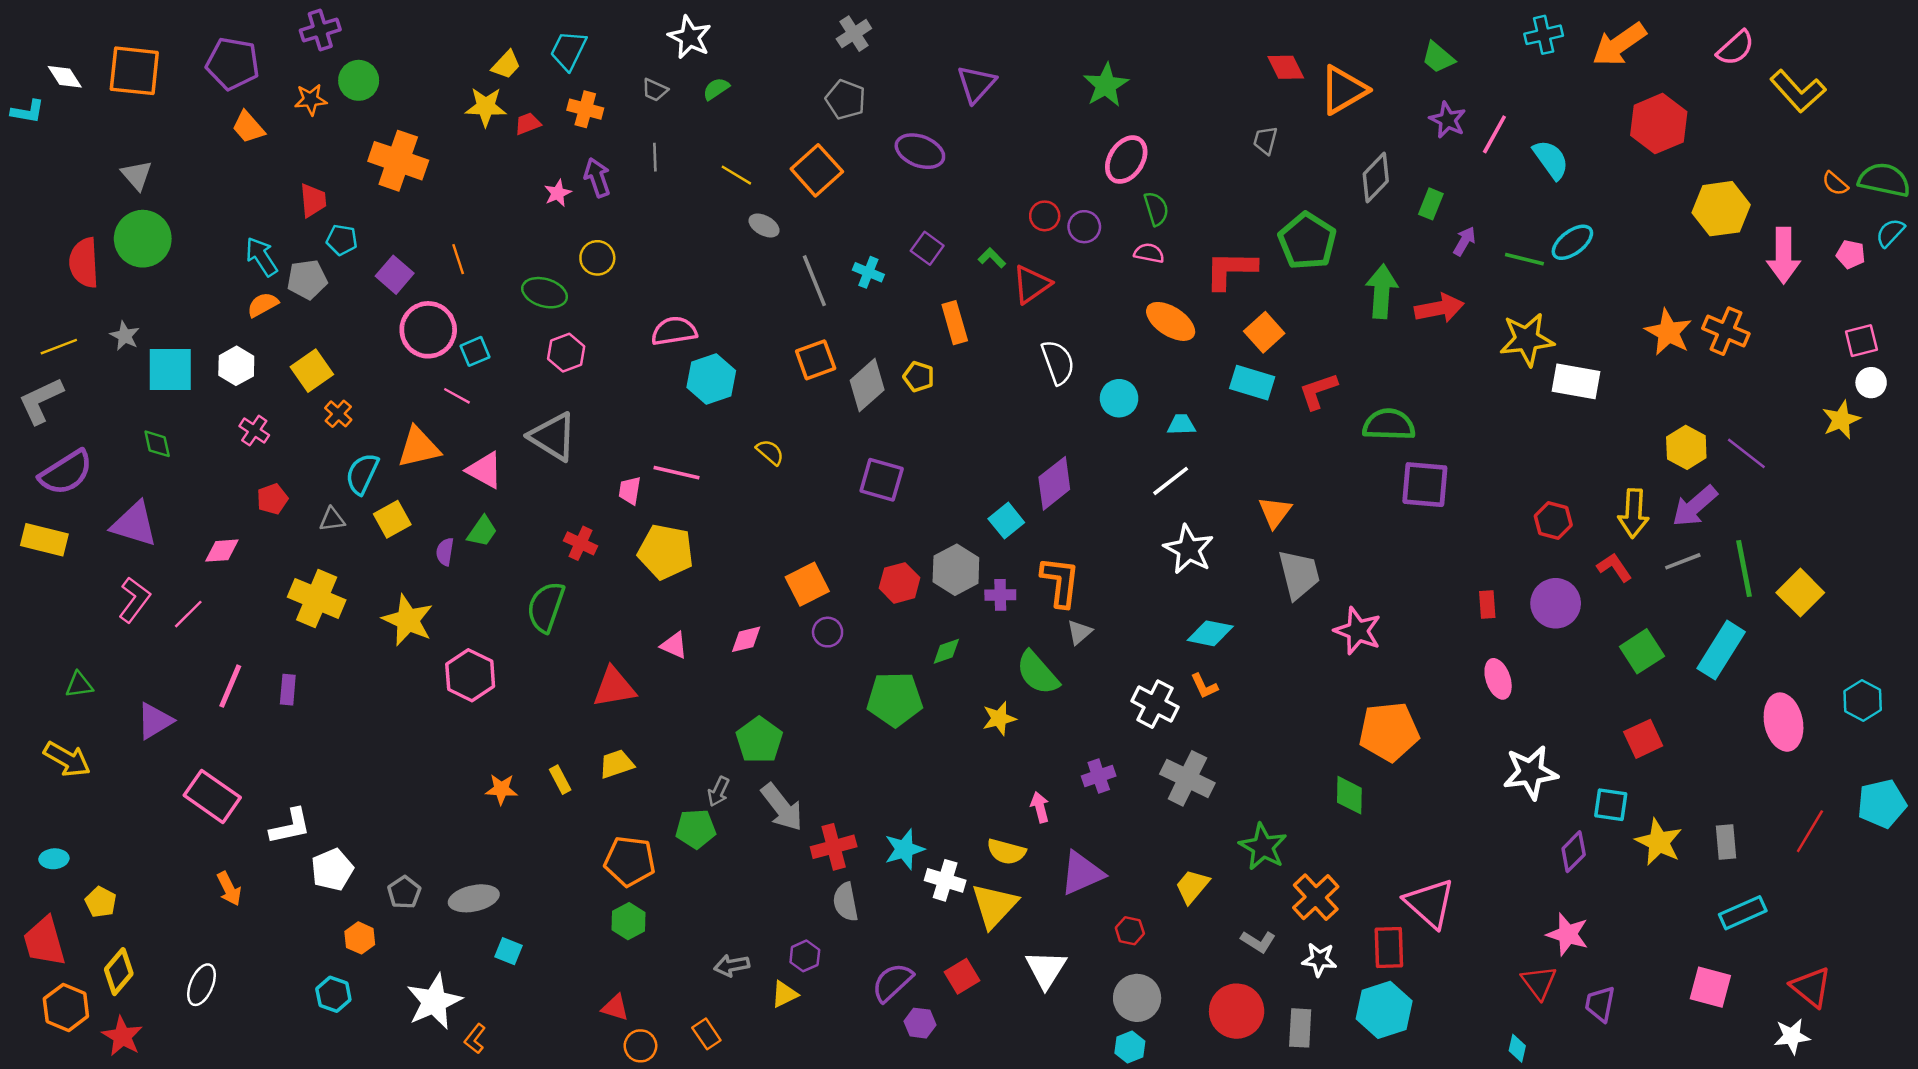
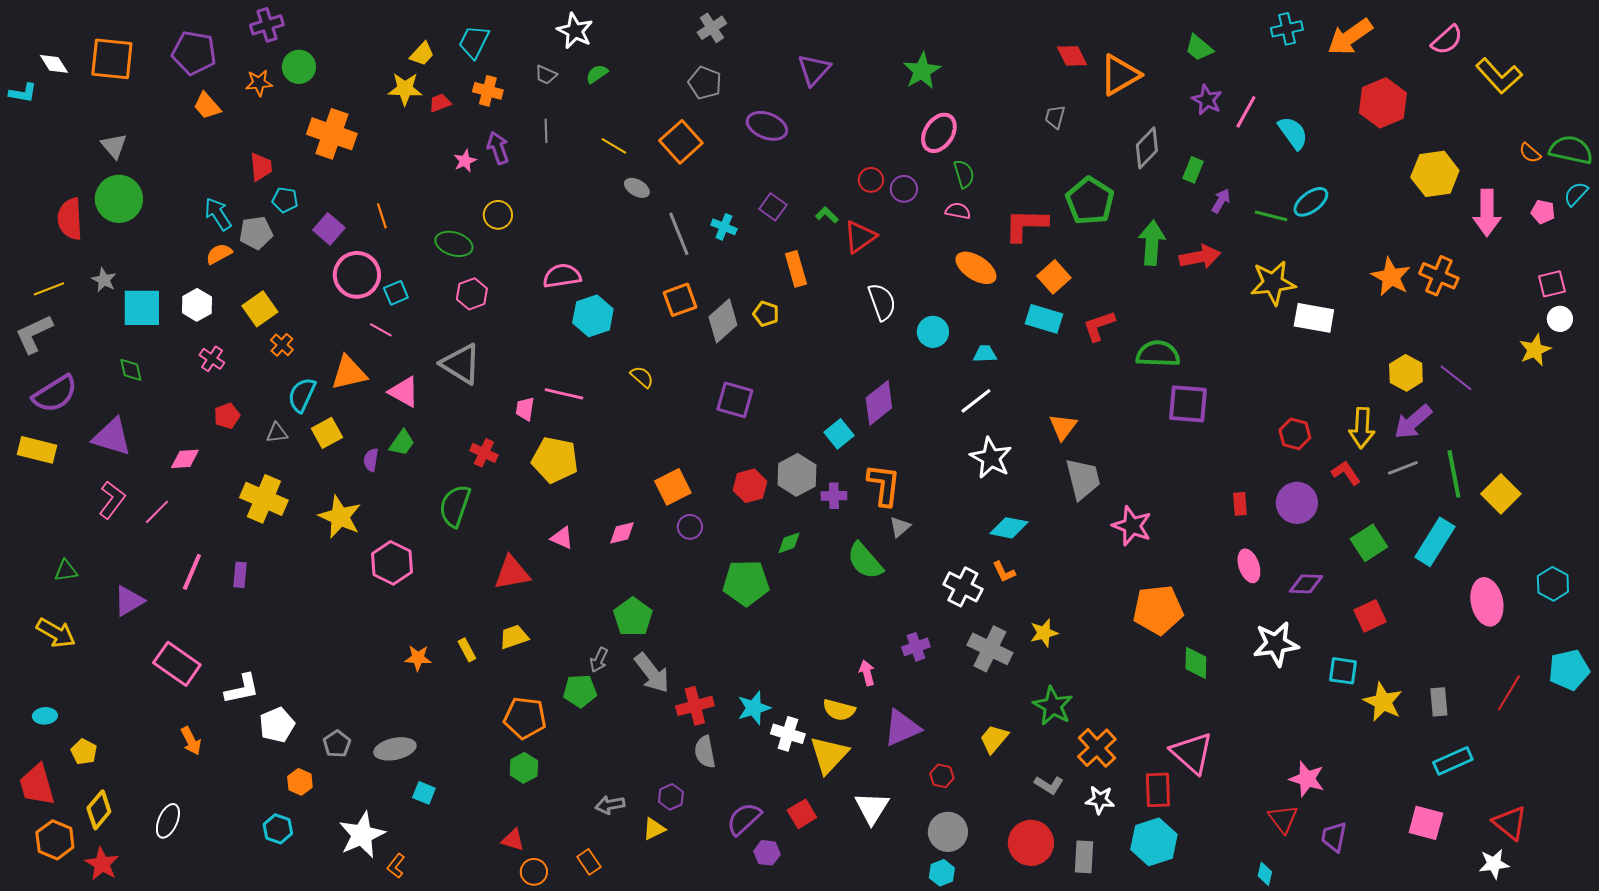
yellow star: (999, 718) -> (1044, 633), moved
green diamond: (1349, 795) -> (1196, 663), moved
purple diamond: (1574, 852) -> (1306, 584), moved, turned 48

